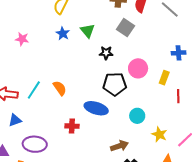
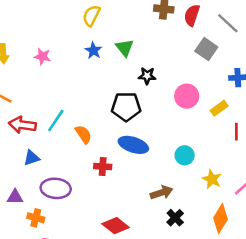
gray square: (125, 28) -> (206, 49), moved
yellow rectangle: (164, 78) -> (219, 108), turned 32
black pentagon: (115, 84) -> (126, 107), moved
orange semicircle: (60, 88) -> (83, 134), moved

